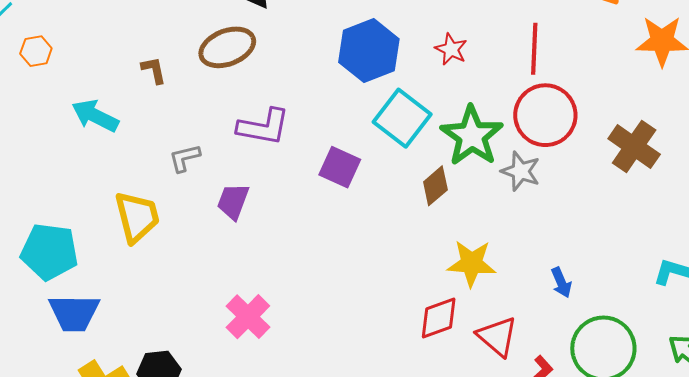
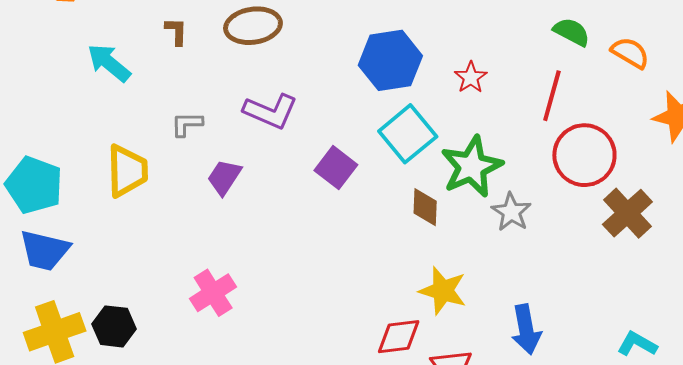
red circle: (545, 115) -> (584, 155), moved
brown diamond: (435, 186) -> (425, 207), turned -60
blue arrow: (561, 282) -> (526, 329), size x1.6

